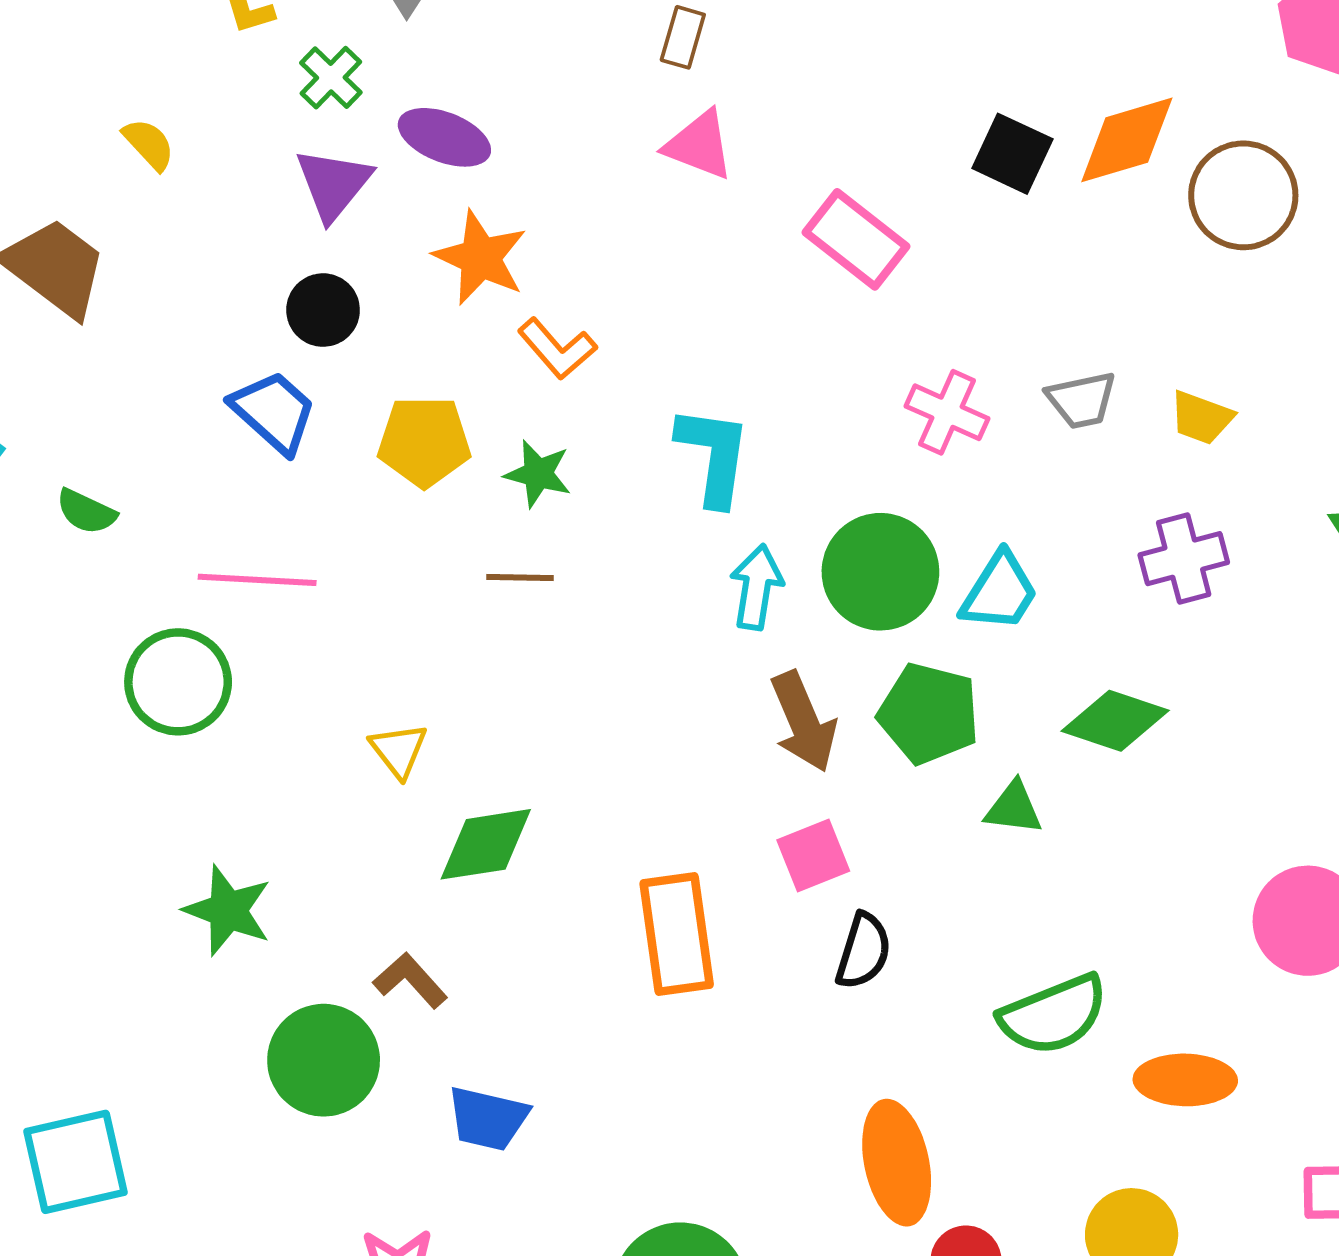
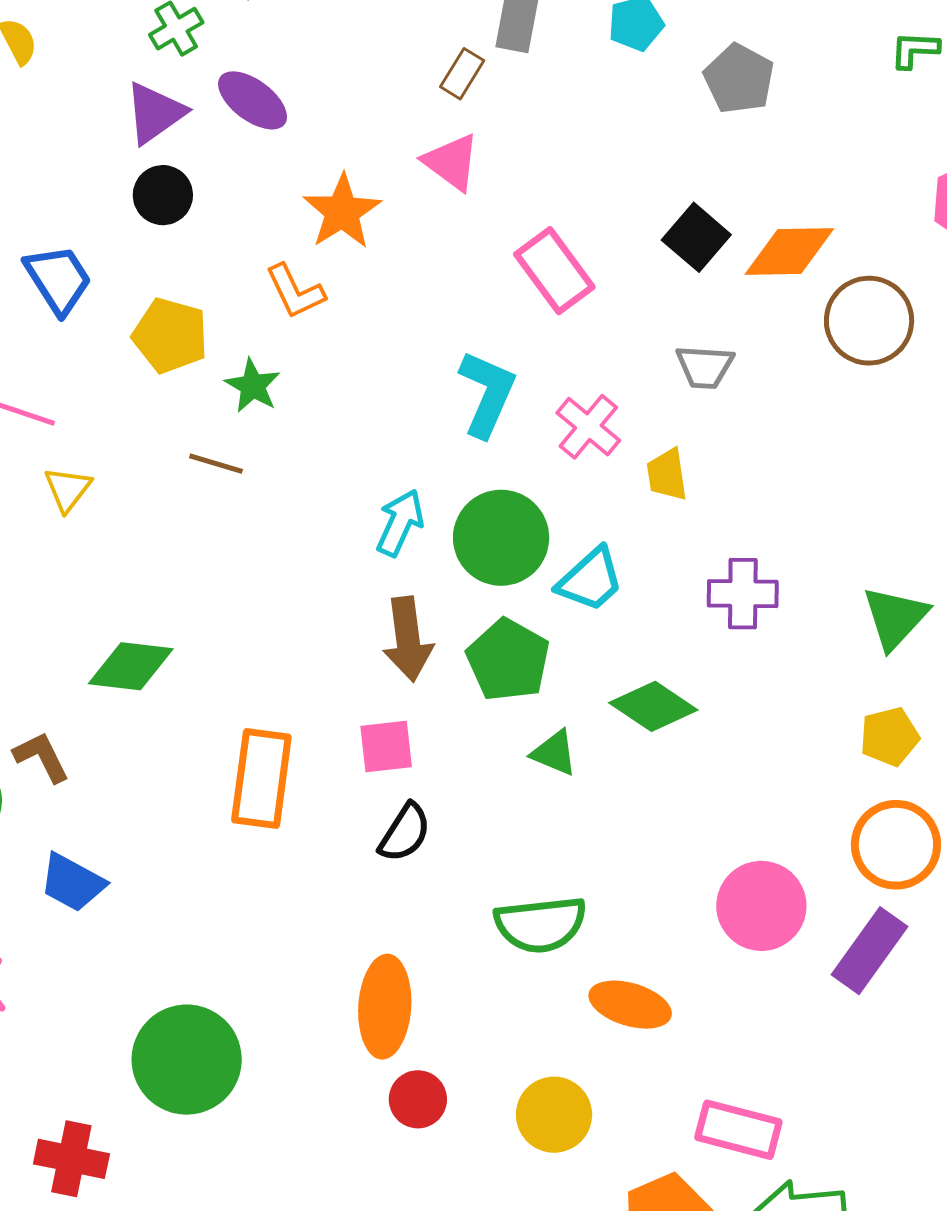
orange star: (480, 258) -> (342, 212), moved
black circle: (323, 310) -> (163, 195), moved
gray trapezoid: (1082, 400) -> (705, 367), moved
yellow trapezoid: (1201, 418) -> (667, 475), moved, turned 46
cyan L-shape: (714, 456) -> (487, 394), moved
yellow triangle: (399, 750) -> (68, 489), moved

